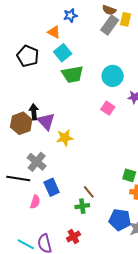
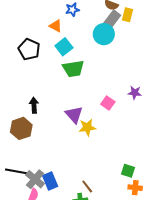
cyan circle: (113, 76) -> (104, 34), moved
purple triangle: (46, 121) -> (74, 115), moved
brown hexagon: (21, 123) -> (21, 128), moved
yellow star: (65, 138) -> (87, 127), moved
gray cross: (37, 162) -> (35, 179), moved

